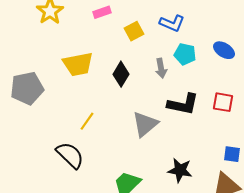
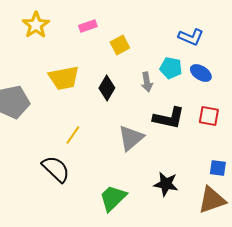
blue L-shape: (172, 23) -> (191, 37), moved
blue ellipse: (224, 50) -> (201, 73), moved

